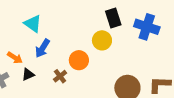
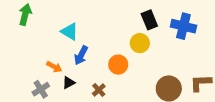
brown cross: (60, 76) -> (99, 90), moved

